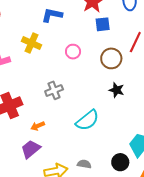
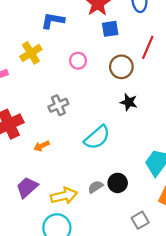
yellow cross: (31, 43) -> (31, 53), turned 36
purple trapezoid: (31, 149) -> (27, 187), moved
black circle: (120, 162) -> (118, 183), moved
gray semicircle: (84, 164) -> (95, 187), turned -40

